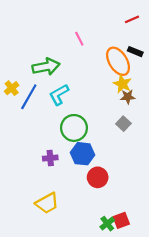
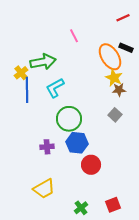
yellow cross: (12, 88) -> (21, 73), moved
blue line: (29, 97) -> (27, 90), turned -30
green cross: (107, 224) -> (81, 208), moved

